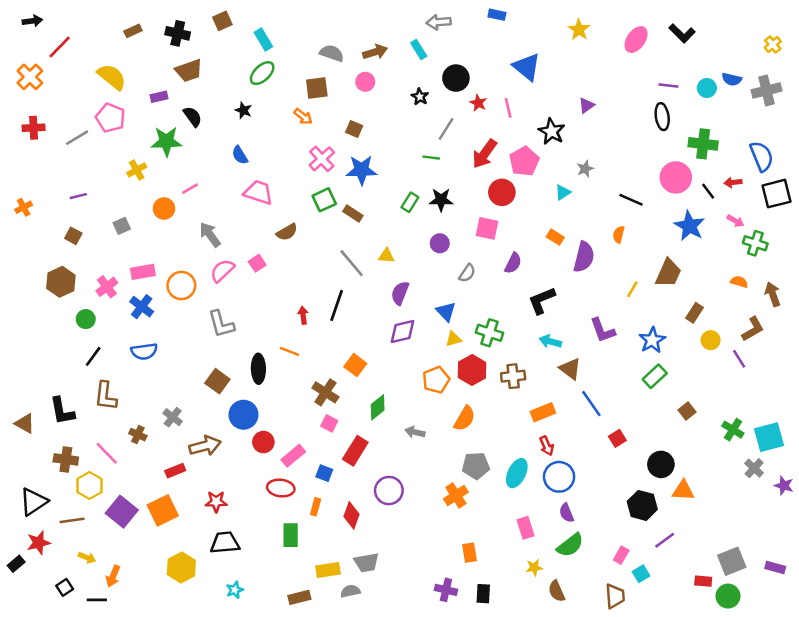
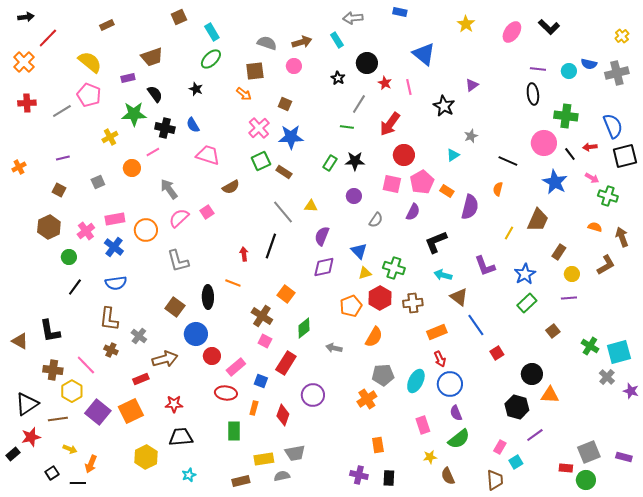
black cross: (178, 33) -> (165, 128), moved
pink pentagon: (524, 161) -> (422, 182), moved
purple line: (739, 359) -> (569, 298), moved, turned -63
brown L-shape: (106, 396) -> (109, 319), moved

